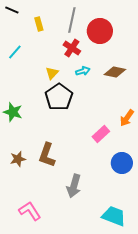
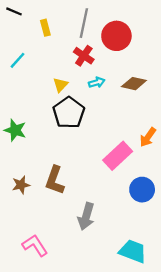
pink rectangle: (101, 134) -> (118, 156), size x1.4

